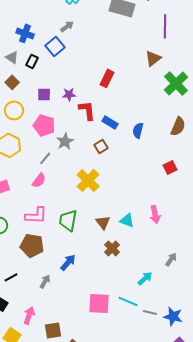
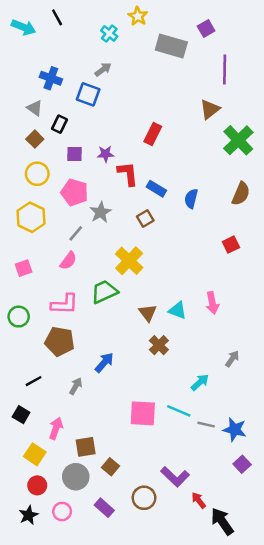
blue square: (55, 46) -> (88, 94), turned -30
black rectangle: (32, 61) -> (60, 124), moved
green trapezoid: (68, 220) -> (104, 292), moved, turned 55

